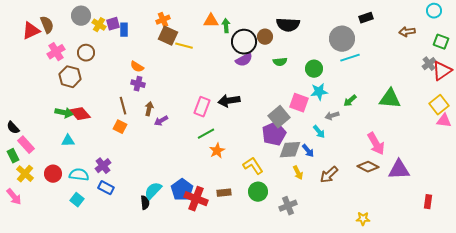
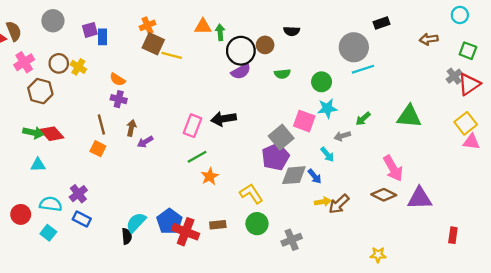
yellow cross: (99, 25) -> (78, 67), moved
black semicircle: (288, 25) -> (292, 31), size x0.6
yellow arrow: (298, 173) -> (323, 202), moved, turned -72
red circle: (53, 174) -> (21, 214), moved

